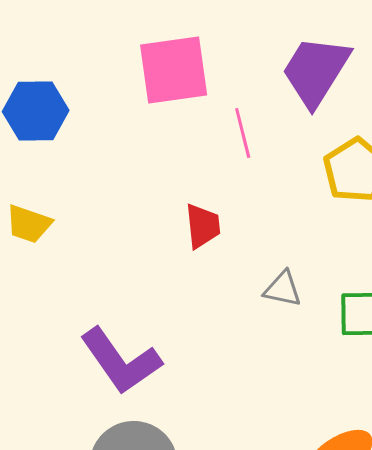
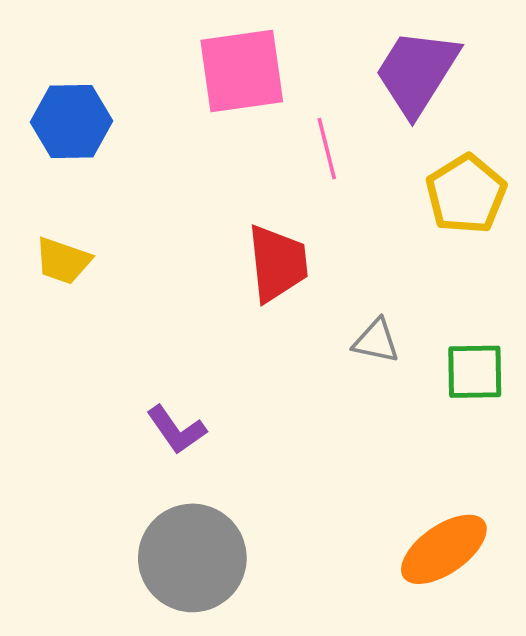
red trapezoid: (203, 226) -> (277, 263), size x1.4
purple L-shape: (121, 361) -> (176, 430), size x0.6

